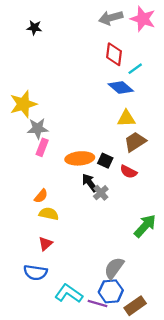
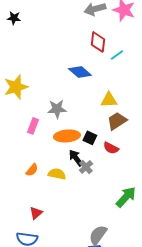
black star: (34, 28) -> (14, 18), moved
blue diamond: (121, 87) -> (80, 72), moved
gray star: (38, 128) -> (57, 109), moved
yellow semicircle: (49, 214) -> (57, 174), moved

